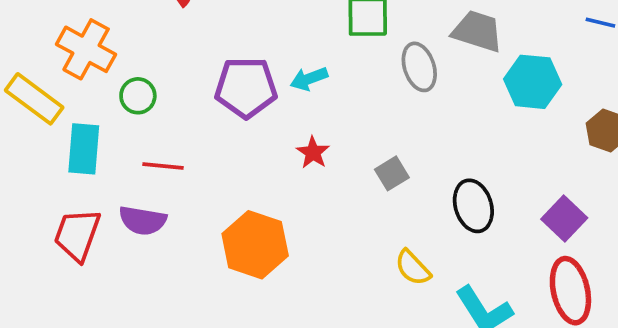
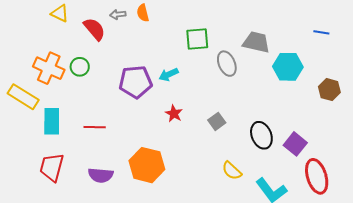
green circle: (138, 96) -> (80, 67), moved
purple square: (564, 219) -> (295, 144), moved
purple semicircle: (143, 220) -> (101, 175), moved

